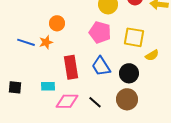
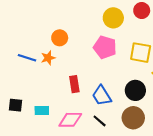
blue trapezoid: (101, 66) -> (102, 96), moved
red rectangle: (71, 67) -> (74, 84), size x0.7
cyan rectangle: (48, 86) -> (42, 110), moved

